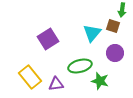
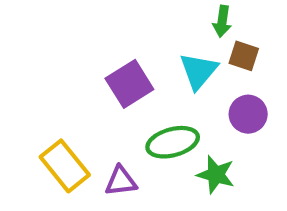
green arrow: (122, 10) -> (222, 21), moved
purple square: (48, 39) -> (129, 84), moved

